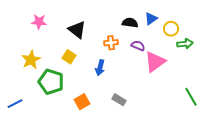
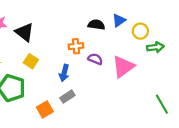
black triangle: (77, 30) -> (24, 32), moved
purple semicircle: (138, 46) -> (95, 59), moved
gray rectangle: (119, 100) -> (67, 97), moved, turned -64

